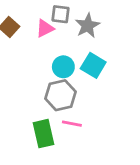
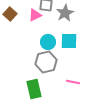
cyan square: (93, 65) -> (69, 41), turned -30
pink line: (72, 124) -> (73, 82), moved

